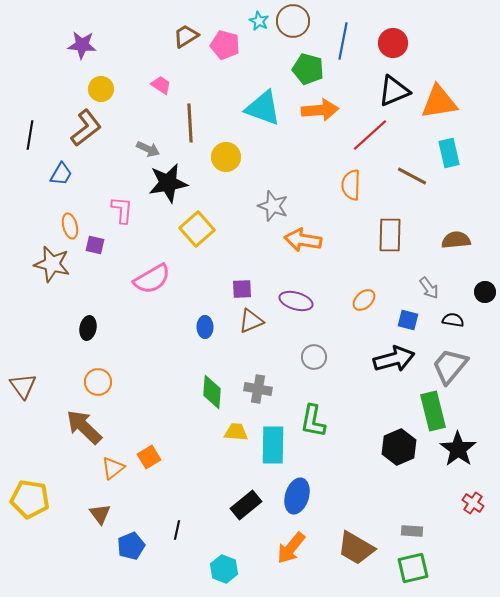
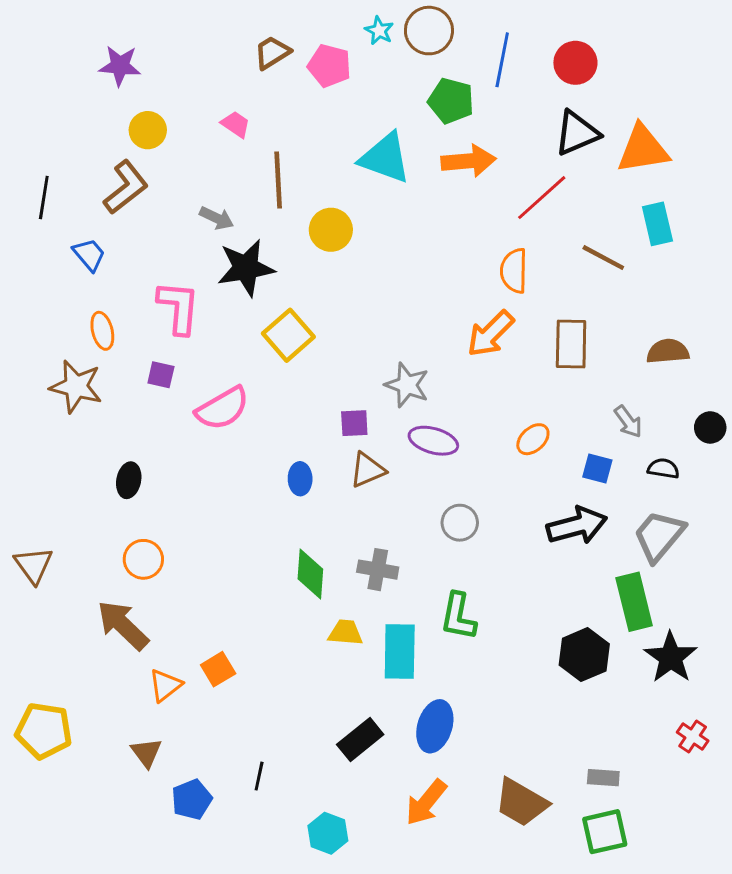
blue trapezoid: (61, 174) -> (89, 255), turned -70
gray star: (273, 206) -> (407, 385), moved
pink L-shape: (122, 210) -> (179, 307), size x1.4
orange arrow: (303, 240) -> (490, 334), moved, turned -54
purple square: (95, 245) -> (161, 375), moved

